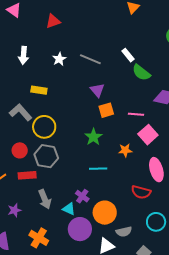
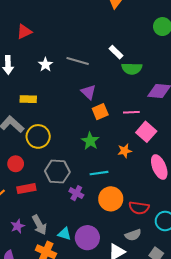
red triangle: (53, 21) -> (24, 32), moved
green semicircle: (141, 73) -> (132, 69), turned -30
gray hexagon: (46, 156) -> (57, 172), moved
red semicircle: (141, 192) -> (139, 208), moved
purple cross: (82, 196) -> (76, 193), moved
gray arrow: (45, 199) -> (39, 225), moved
cyan triangle: (69, 209) -> (64, 234), moved
orange circle: (105, 213) -> (111, 199), moved

